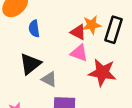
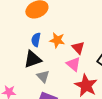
orange star: (92, 25) -> (57, 40), moved
blue semicircle: (34, 29) -> (36, 40), moved

